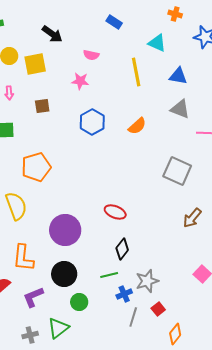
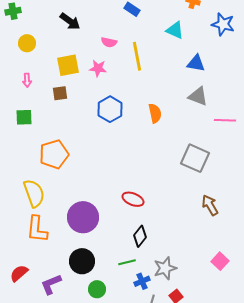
yellow square: (35, 64) -> (68, 65), moved
yellow line: (136, 72) -> (137, 56), moved
orange semicircle: (137, 126) -> (155, 113), turned -60
brown arrow: (192, 218) -> (210, 205), turned 110
orange L-shape: (23, 258) -> (37, 229), moved

